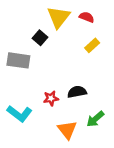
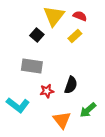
yellow rectangle: (92, 45) -> (75, 36), moved
gray rectangle: (18, 60) -> (32, 66), moved
black semicircle: (77, 92) -> (71, 85), turned 120

